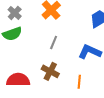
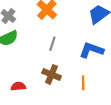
red semicircle: (18, 80) -> (18, 86), size x0.6

